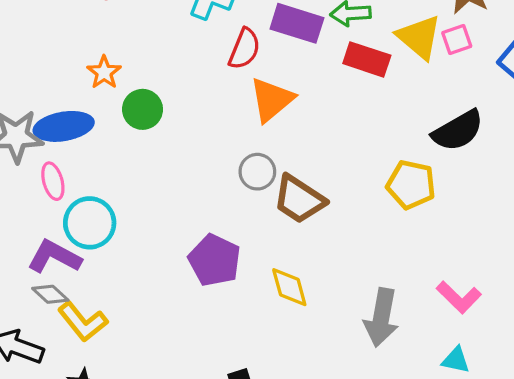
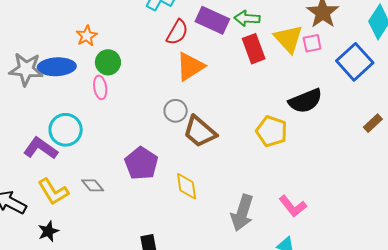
red rectangle: (367, 59) -> (254, 49), turned 44
pink ellipse: (53, 181) -> (100, 87), moved
gray diamond: (50, 294) -> (93, 185), moved

